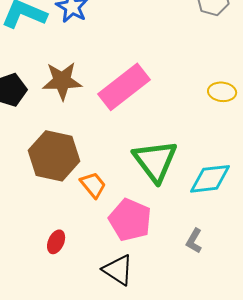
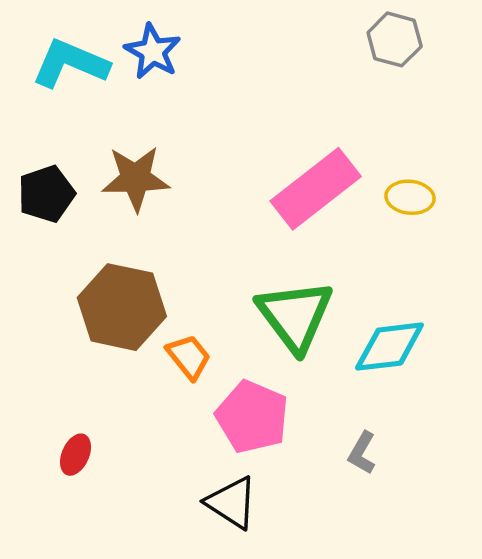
pink rectangle: (124, 87) -> (316, 189), moved
red ellipse: (56, 242) -> (75, 455), moved

